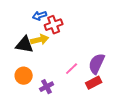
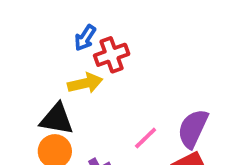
blue arrow: (40, 16) -> (85, 38), turned -40
black triangle: (25, 45) -> (57, 119), moved

